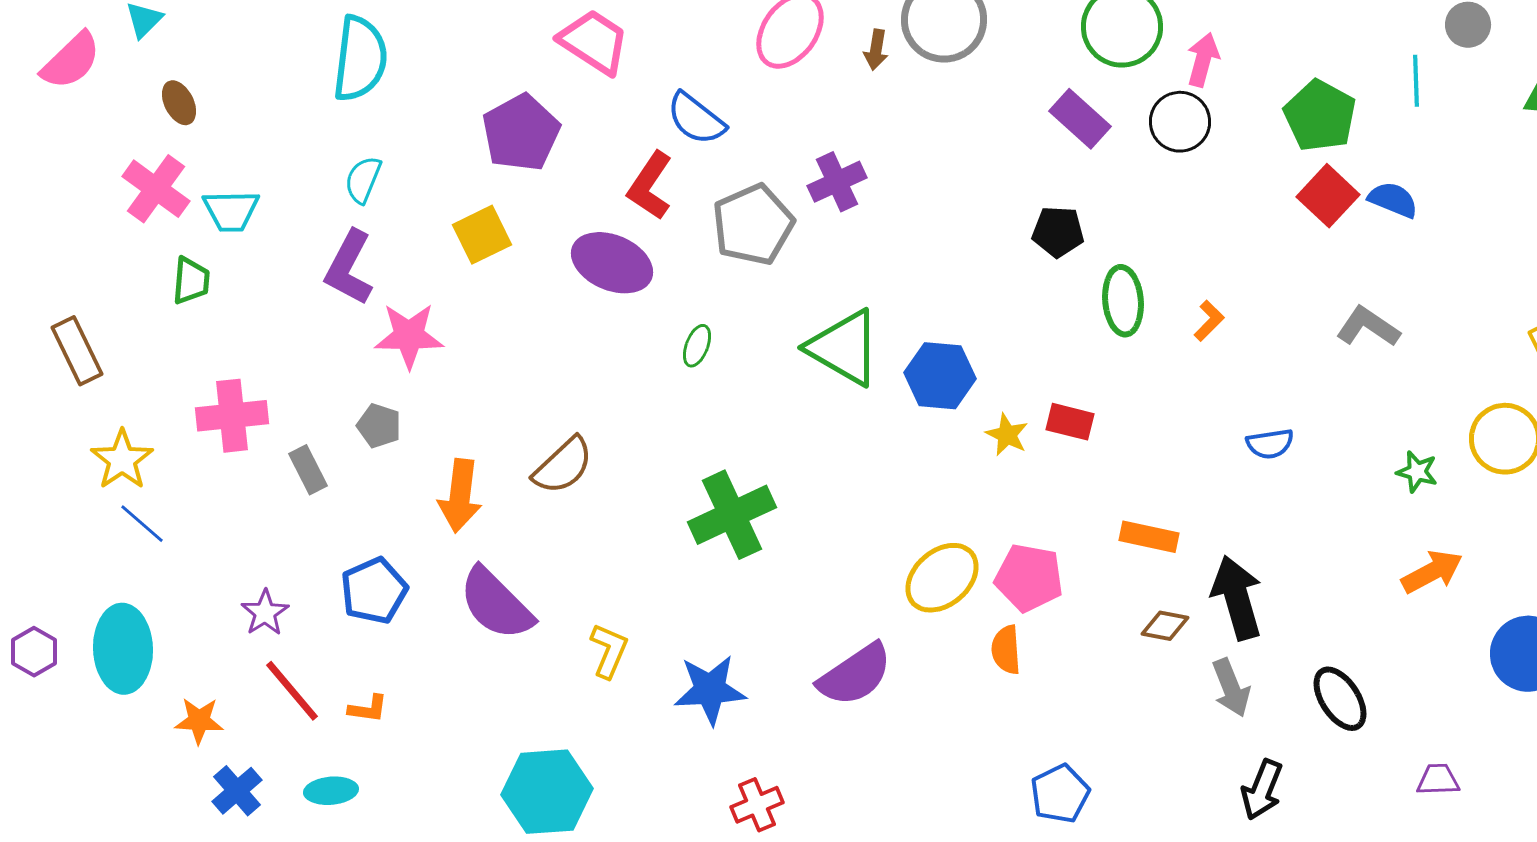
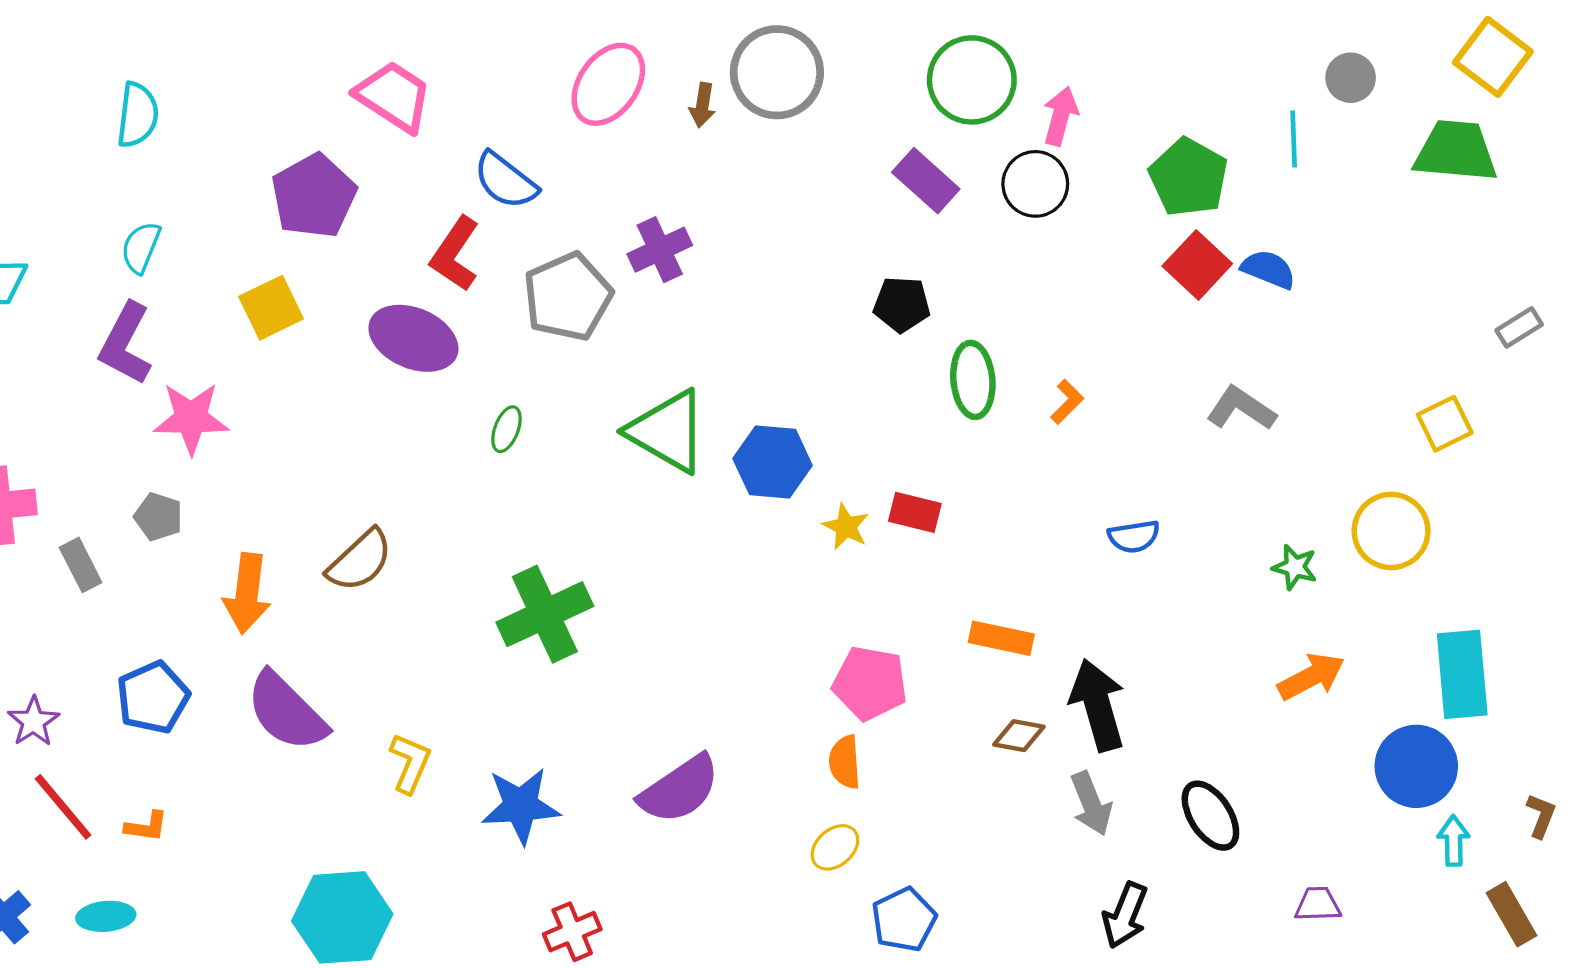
cyan semicircle: (360, 59) -> (138, 115), size x0.7
yellow ellipse: (942, 578) -> (835, 847), moved, size x0.6

